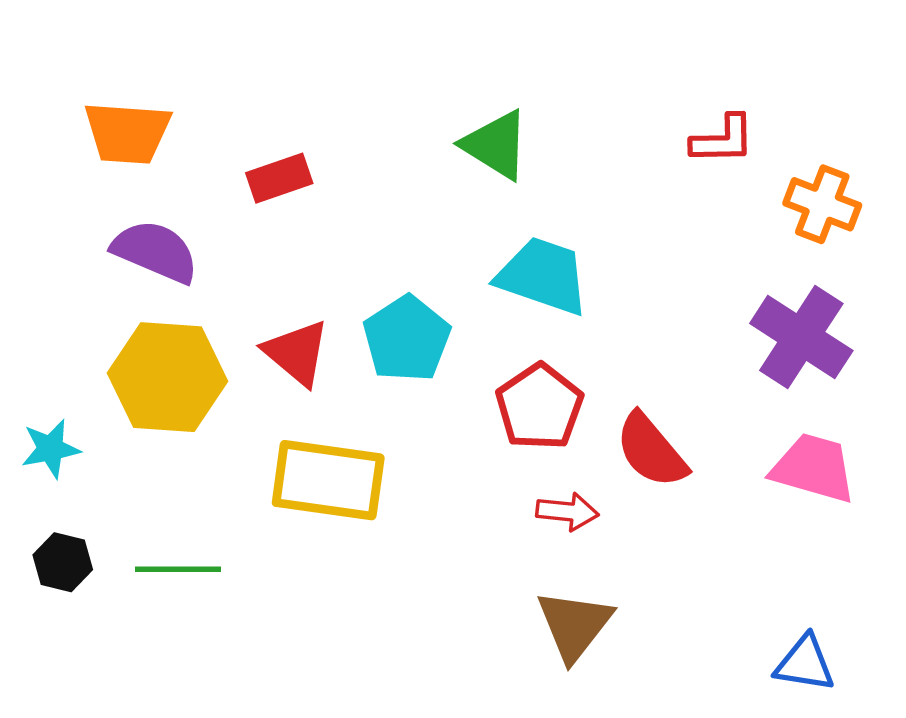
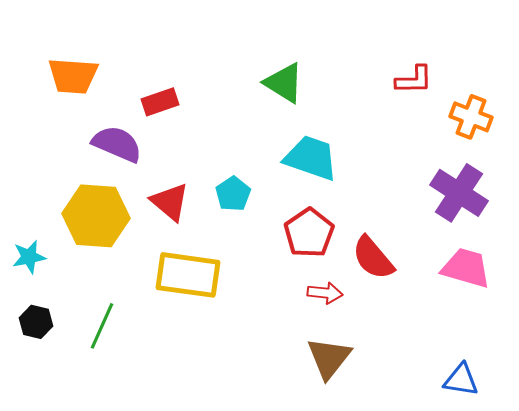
purple semicircle: (155, 251) -> (117, 144), moved
cyan pentagon: (407, 339) -> (233, 194), size x0.7
green line: (178, 569) -> (102, 326), turned -66

